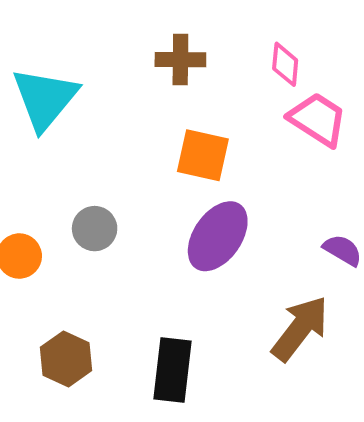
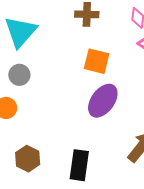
gray circle: (95, 229) -> (19, 75), moved

